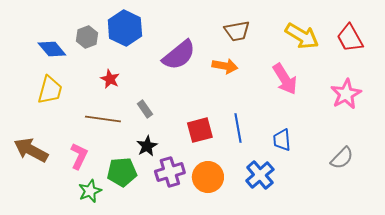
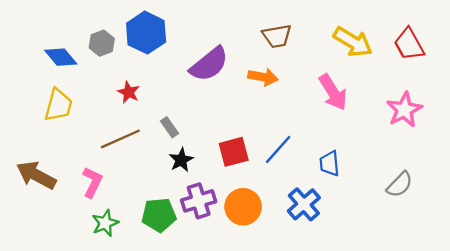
brown line: (103, 119) -> (120, 139), turned -32
blue line: (238, 128) -> (278, 149), turned 52
black star: (147, 146) -> (181, 160), moved
green pentagon: (122, 172) -> (159, 215), moved

